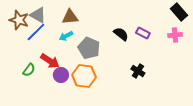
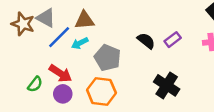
blue line: (36, 32) -> (59, 37), moved
purple rectangle: (143, 33) -> (173, 40), turned -64
black cross: (138, 71) -> (167, 85), size x1.5
purple circle: (61, 75) -> (63, 94), moved

